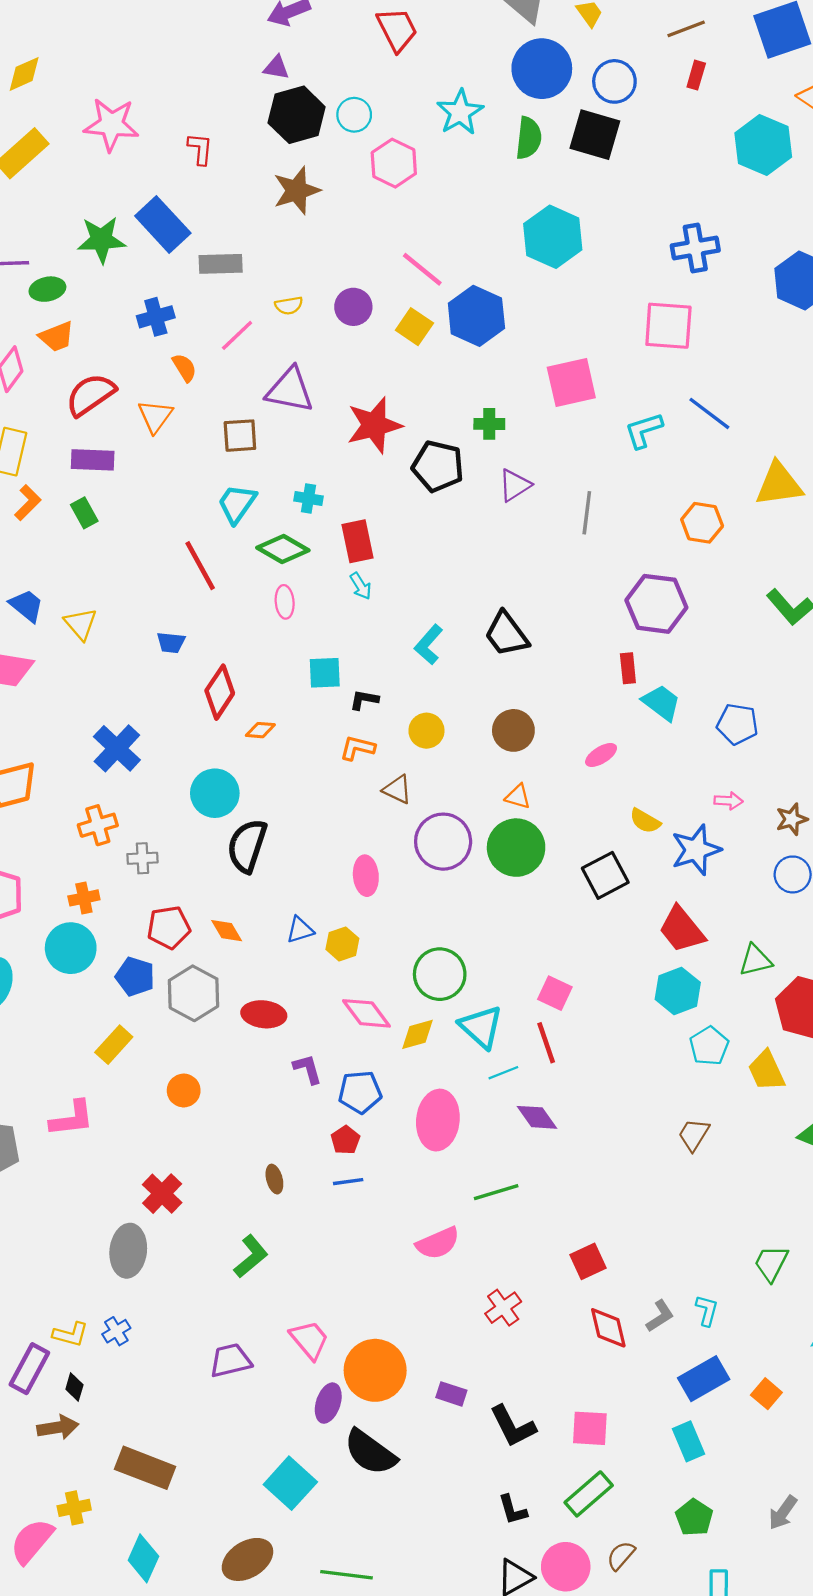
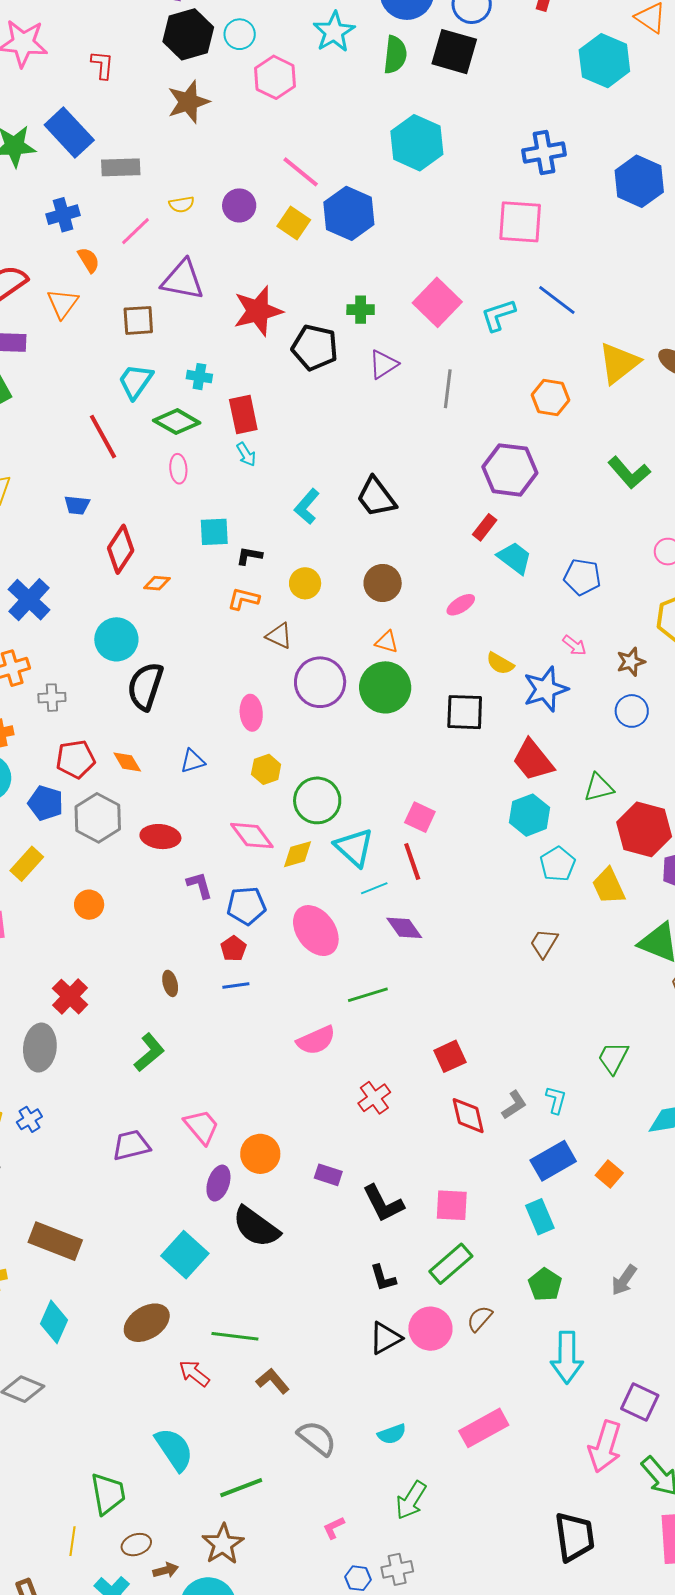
pink square: (571, 382) -> (437, 302), moved, turned -33
yellow triangle: (779, 484) -> (619, 363), turned -30
red rectangle: (628, 668) -> (485, 527), turned 44
pink arrow: (728, 801) -> (574, 645), turned 35
black square: (605, 875) -> (465, 712), turned 30
yellow hexagon: (342, 944) -> (266, 769), moved
pink ellipse: (438, 1120) -> (316, 931), turned -42
orange circle: (375, 1370) -> (260, 1154), size x0.7

